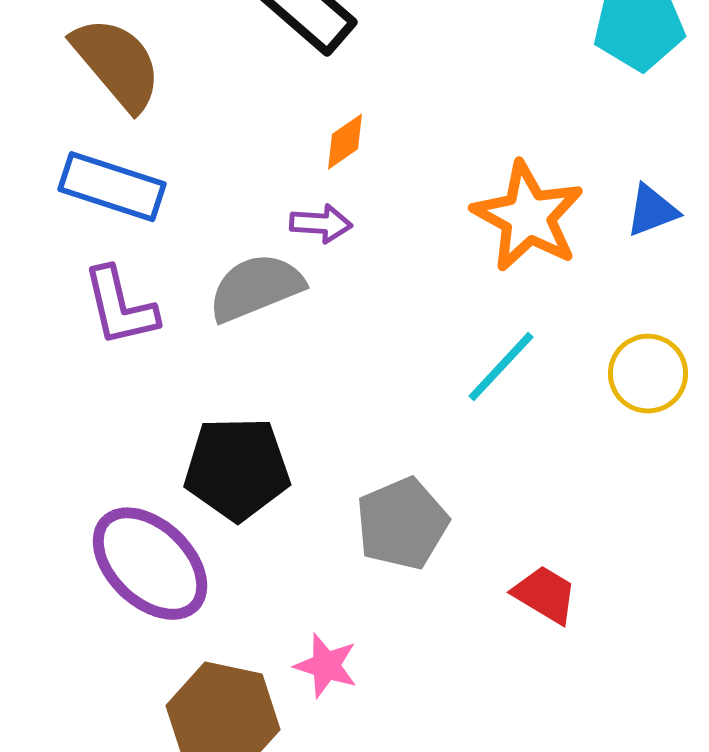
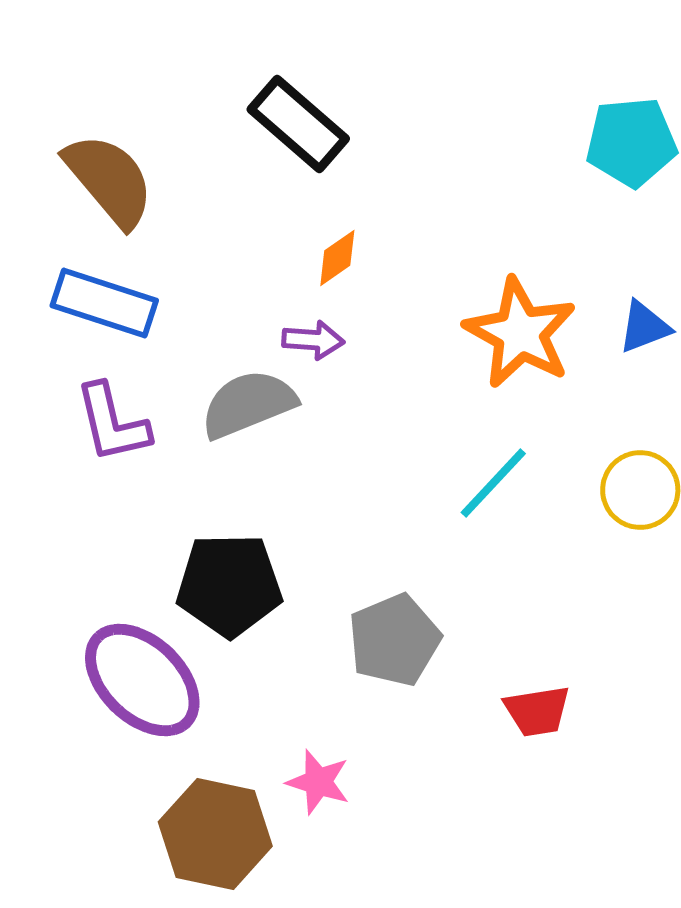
red trapezoid: (545, 595) -> (537, 711), turned 140

